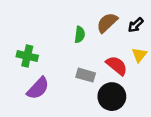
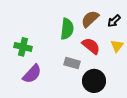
green semicircle: (80, 35) -> (67, 29), size x1.5
red semicircle: (117, 66) -> (91, 46), moved

